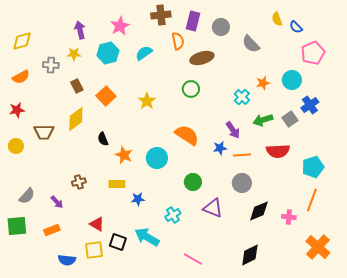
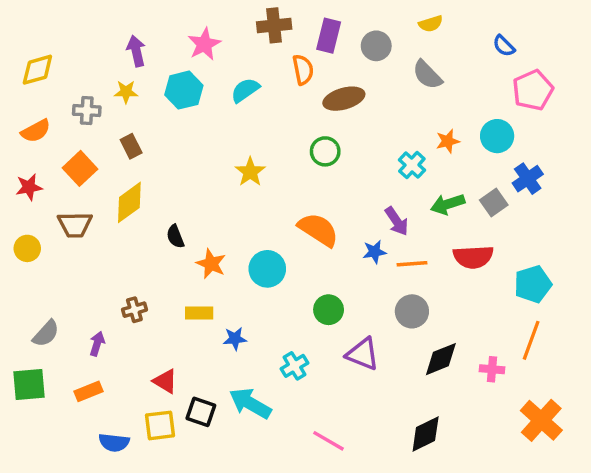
yellow semicircle: (277, 19) -> (431, 24), moved, turned -88
orange square: (106, 96) -> (80, 168), moved
purple arrow: (57, 202) -> (97, 344), turned -120

